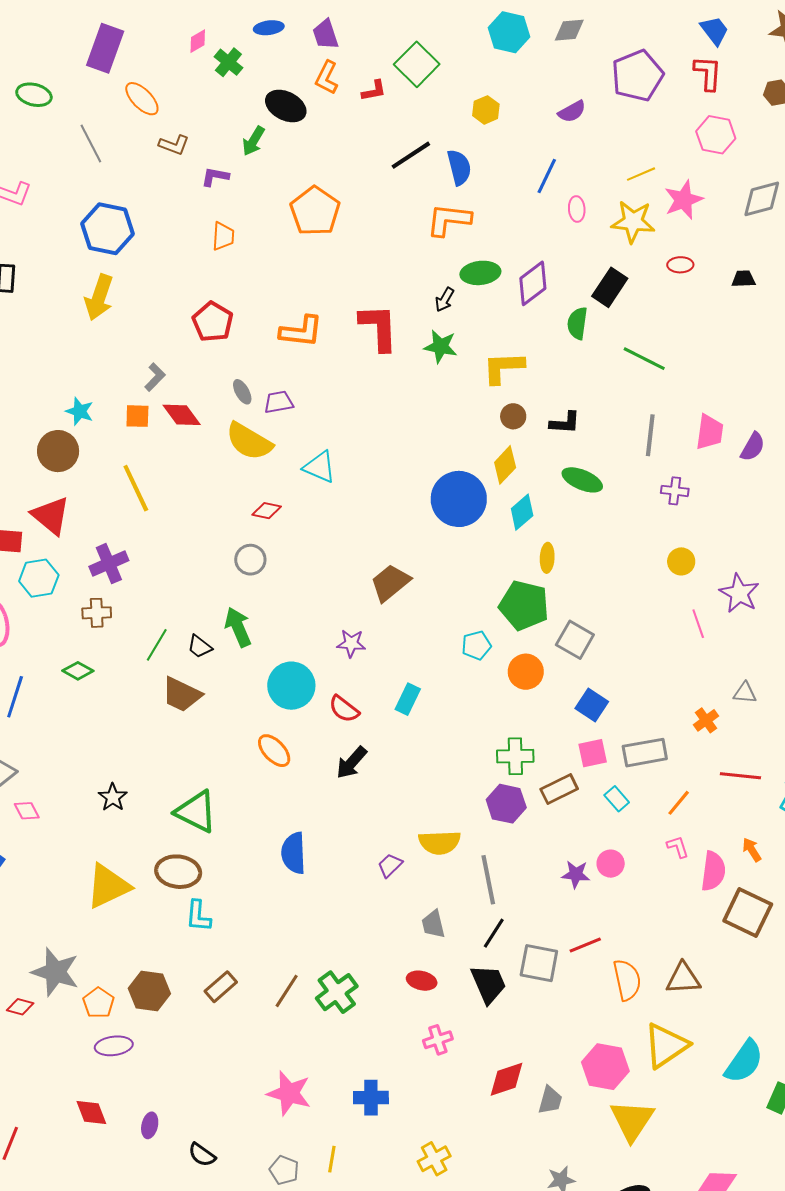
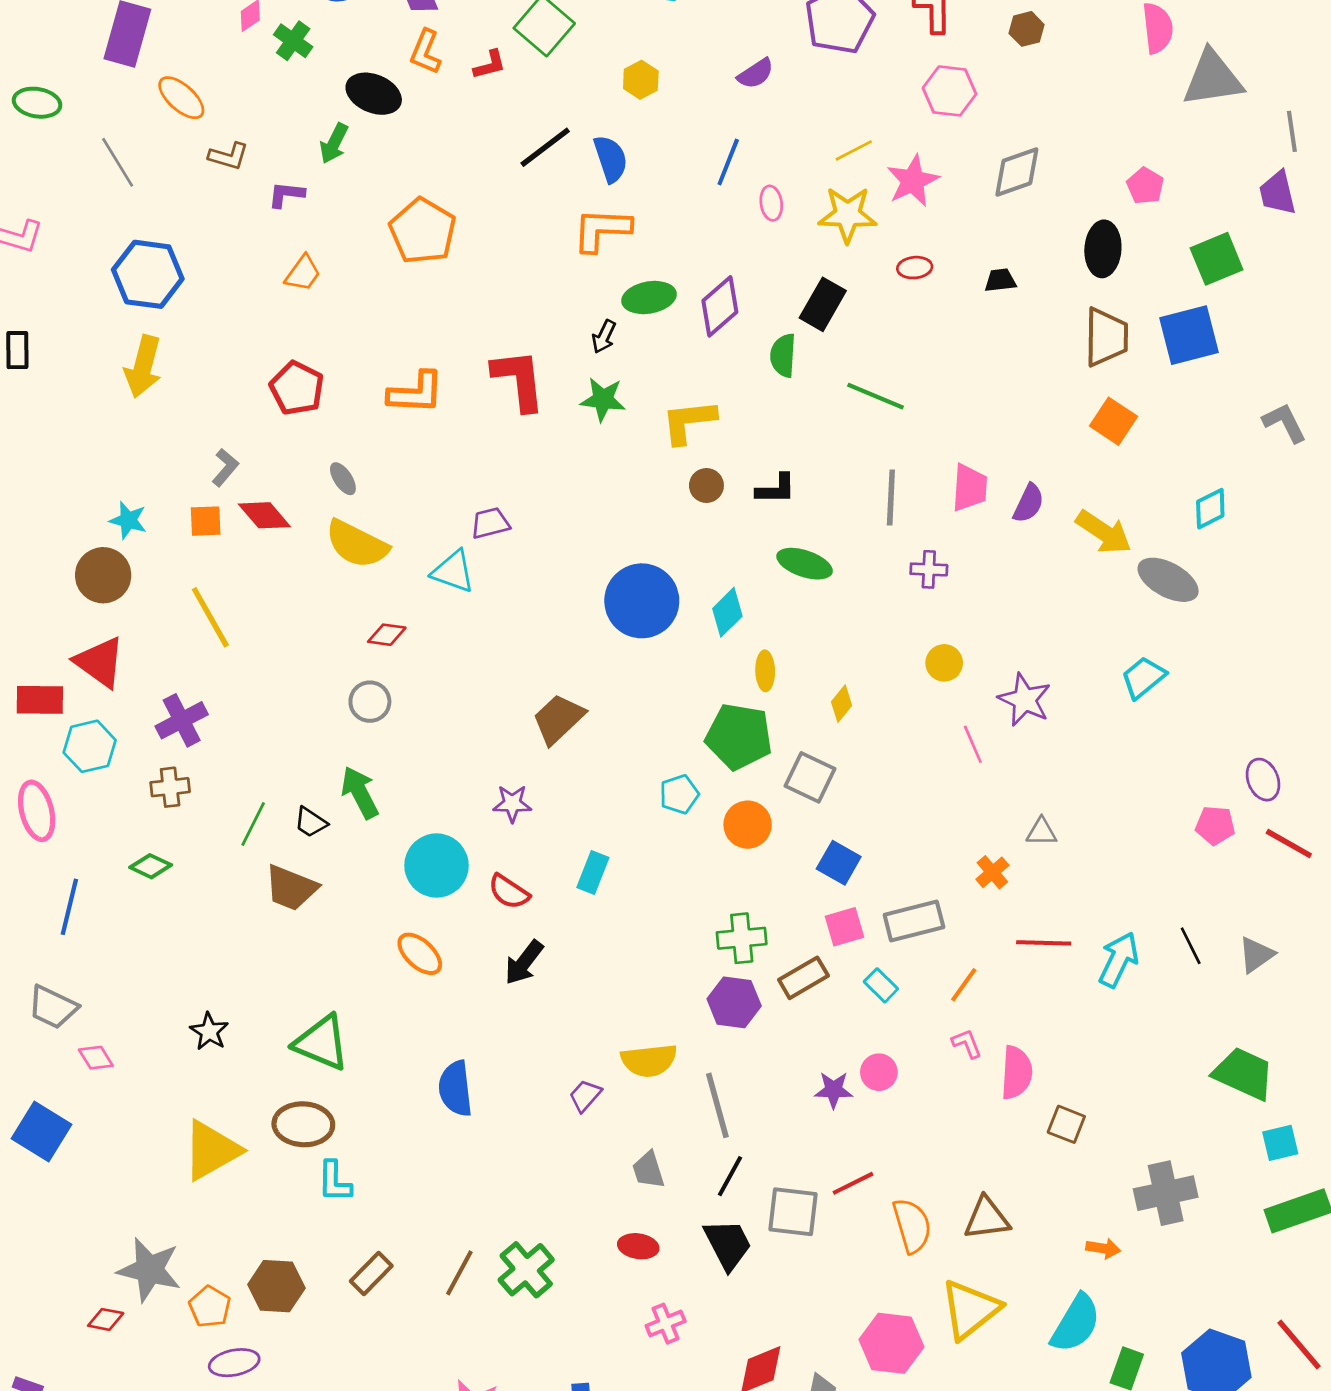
orange trapezoid: (223, 236) -> (303, 273), turned 36
purple trapezoid: (279, 402) -> (490, 523), moved
yellow diamond: (505, 465) -> (842, 704), moved, size x0.7
orange arrow: (752, 850) -> (1103, 1248), moved, turned 135
brown square: (748, 912) -> (1066, 1124), size x0.6

